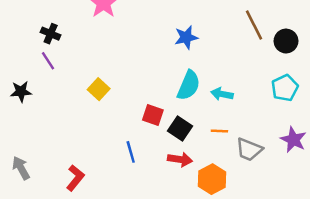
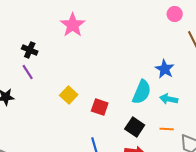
blue star: (186, 37) -> (165, 69), moved, turned -30
red square: (153, 115) -> (100, 107), moved

